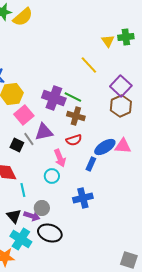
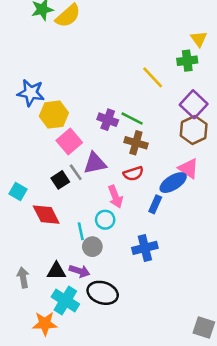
green cross: (126, 37) -> (187, 61), moved
yellow triangle: (108, 41) -> (199, 39), moved
purple cross: (54, 98) -> (108, 120), size x0.7
black square: (17, 145) -> (60, 180), turned 32
pink triangle: (123, 146) -> (189, 168), moved, turned 30
cyan line: (23, 190) -> (81, 231), moved
gray circle: (42, 208) -> (92, 247), moved
black triangle: (14, 216) -> (56, 271), turned -49

